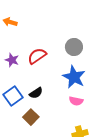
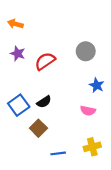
purple star: (12, 60) -> (18, 53), moved
blue star: (74, 77) -> (97, 85), moved, size x0.6

